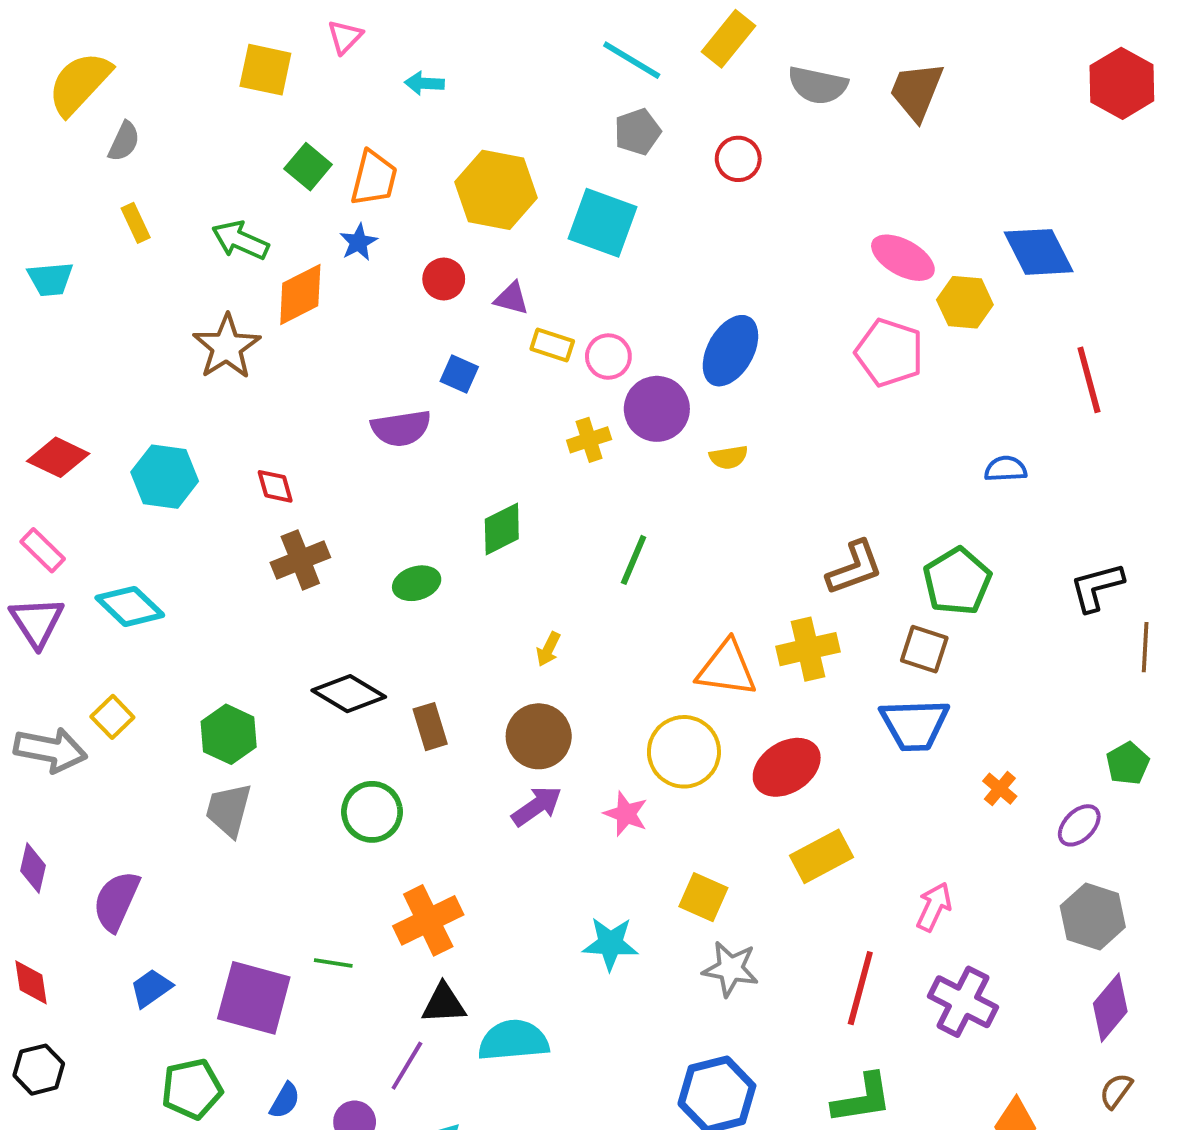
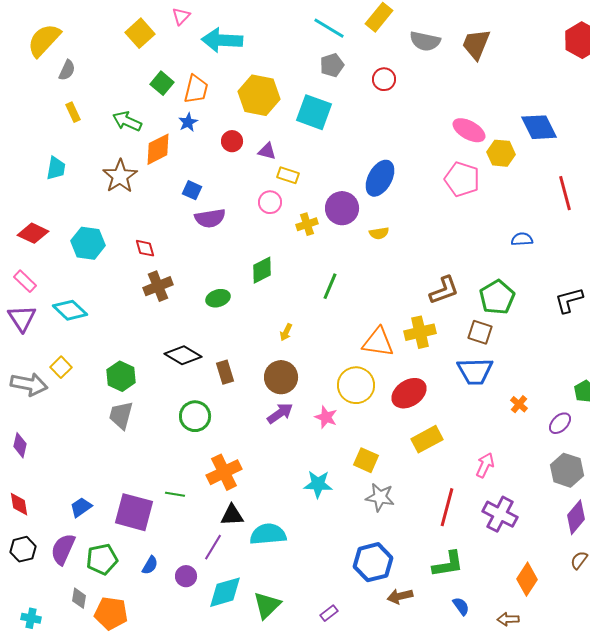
yellow square: (265, 70) -> (140, 33), turned 36
cyan arrow: (424, 83) -> (222, 40), size x2.0
cyan trapezoid: (50, 279) -> (56, 168), moved, turned -75
pink circle: (608, 357) -> (270, 202), moved
blue square: (459, 374) -> (192, 190), moved
purple semicircle: (116, 901) -> (63, 549), moved

